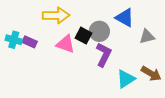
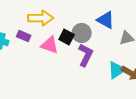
purple rectangle: (30, 42) -> (24, 36), moved
cyan triangle: (126, 79) -> (117, 70), moved

